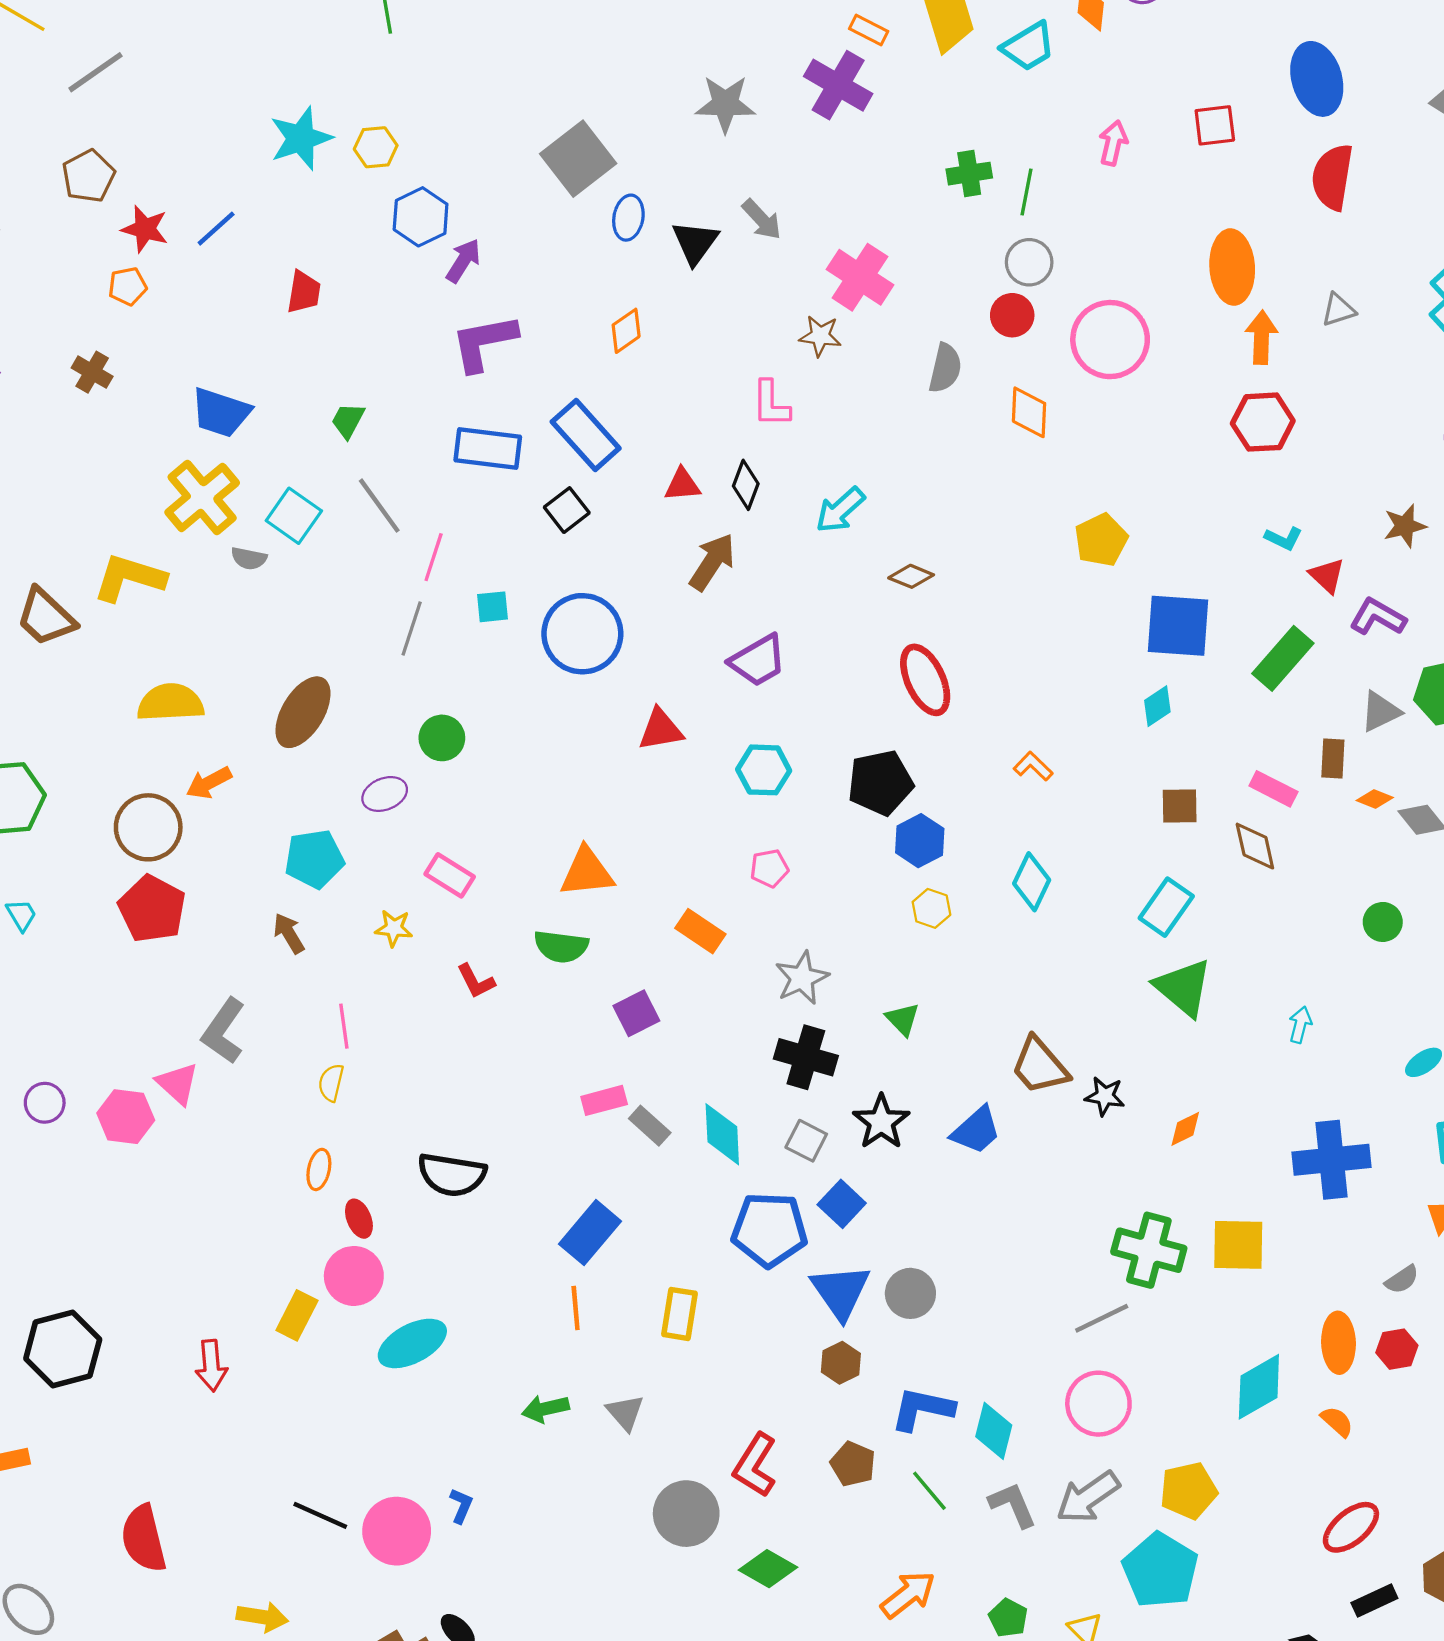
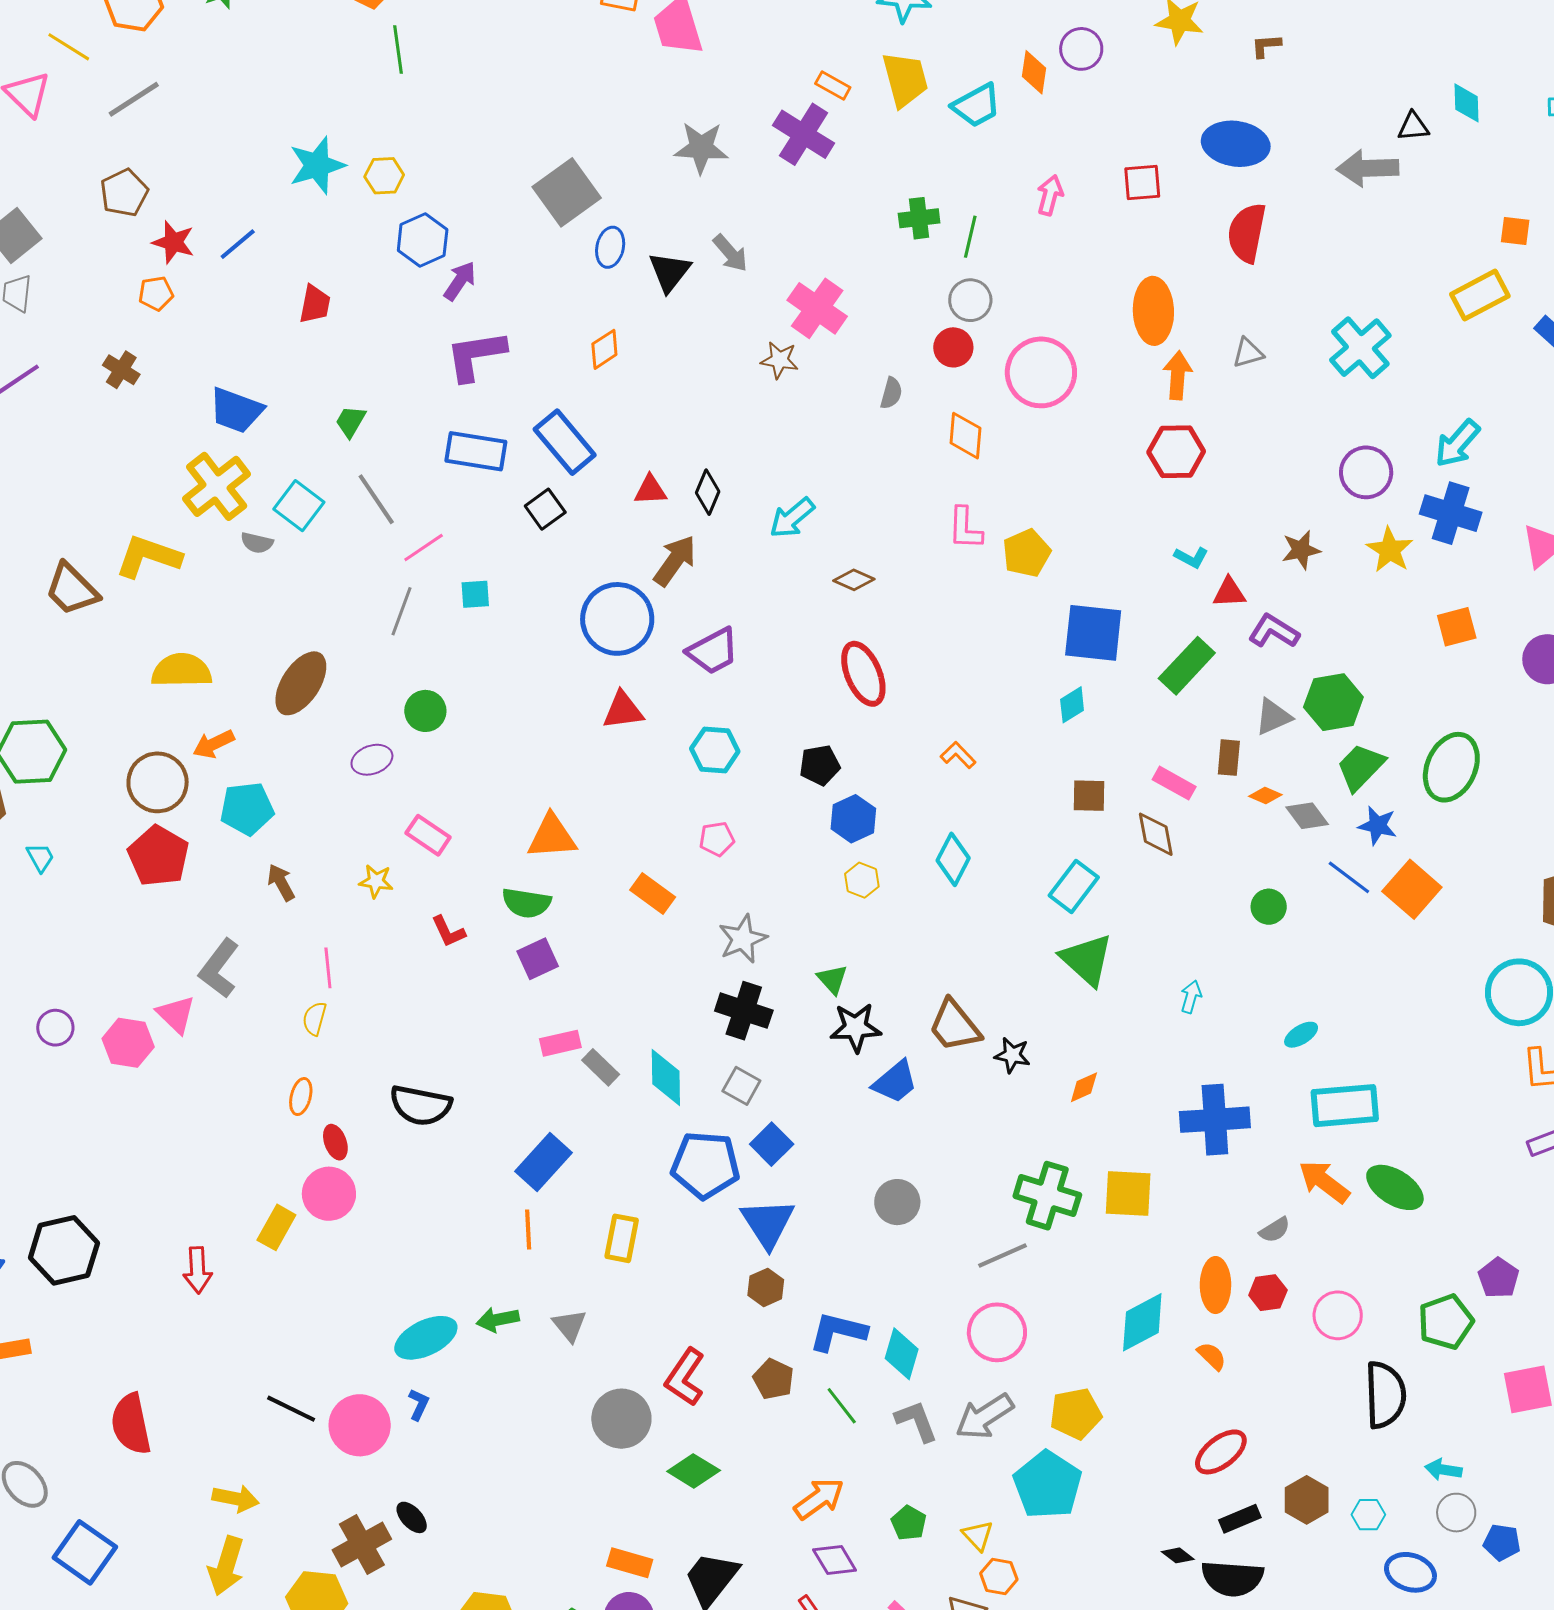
blue ellipse: (1317, 79) -> (1236, 144), turned -68
gray semicircle: (945, 368) -> (891, 393), size x0.7
pink L-shape: (771, 404) -> (965, 528), moved
pink line: (434, 557) -> (424, 547), turned 36
red triangle: (1327, 576) -> (1229, 592), turned -48
blue circle: (582, 634) -> (617, 619), moved
black pentagon: (880, 783) -> (820, 765), size x0.7
cyan pentagon: (314, 859) -> (247, 809), moved
purple square: (636, 1013) -> (538, 959), moved
black star: (881, 1122) -> (856, 1028), moved, turned 30
gray circle: (910, 1293) -> (897, 1202), moved
cyan ellipse: (412, 1343) -> (426, 1338), moved

